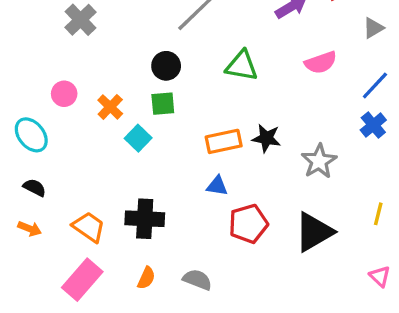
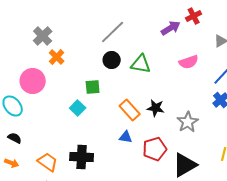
black circle: (166, 66) -> (112, 60), moved
pink circle: (64, 94) -> (33, 81), size x1.6
orange cross: (110, 107) -> (57, 57), moved
orange rectangle: (224, 141) -> (130, 110), turned 60
red pentagon: (248, 224) -> (155, 149), moved

